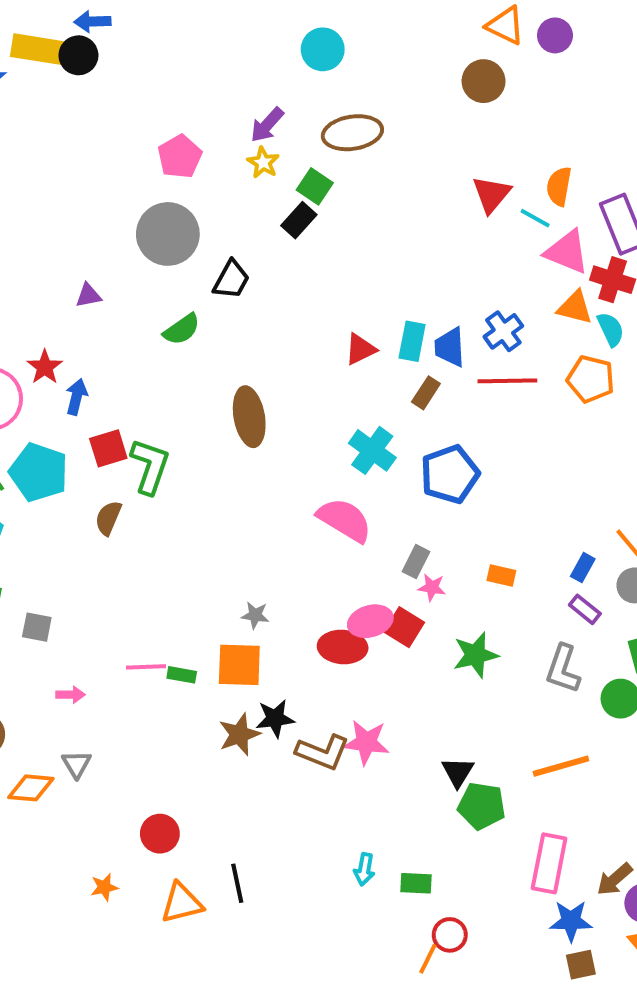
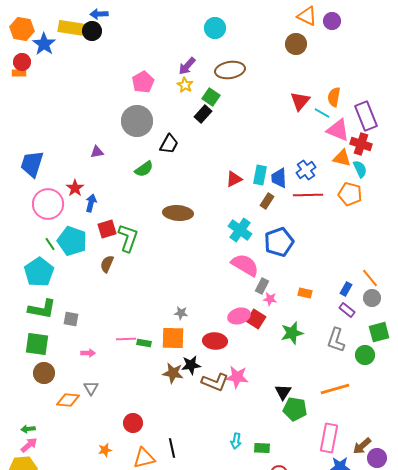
brown ellipse: (249, 417) -> (178, 213), turned -76
pink semicircle: (345, 520) -> (245, 265), moved
red ellipse: (343, 647) -> (215, 341), moved
brown star: (239, 734) -> (173, 373), turned 30

